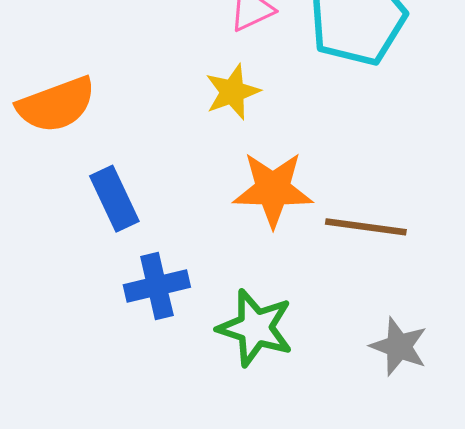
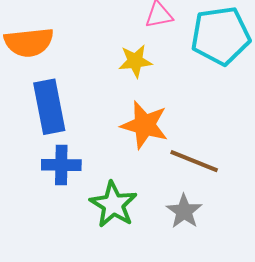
blue rectangle: (114, 199) -> (49, 107), size x1.4
gray star: (399, 347) -> (184, 211), moved

